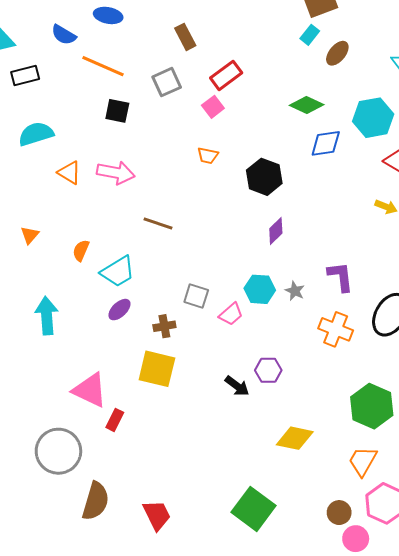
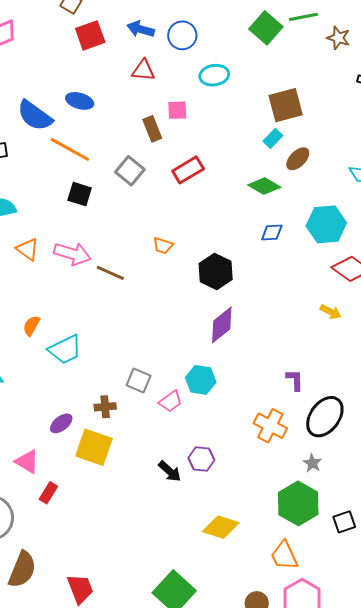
blue semicircle: (64, 35) -> (35, 116), size x1.5
gray square: (167, 82) -> (130, 171), turned -32
green diamond: (307, 105) -> (264, 186), moved
pink square: (213, 107) -> (177, 110), moved, turned 30
blue diamond: (326, 143) -> (272, 233), moved, size x0.7
brown line: (158, 223) -> (110, 273), moved
purple diamond: (276, 231) -> (222, 325), size x1.4
purple L-shape: (341, 277) -> (295, 380), moved, size x0.7
gray star: (295, 291) -> (312, 463), moved
purple ellipse: (119, 310) -> (61, 423), moved
pink triangle: (90, 390) -> (27, 462), size x0.7
orange trapezoid: (363, 461) -> (284, 556), turned -60

